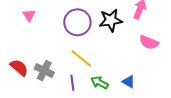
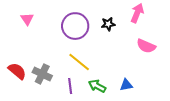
black star: (111, 20) -> (108, 24), size x0.6
blue triangle: (129, 82) -> (126, 85), turned -40

